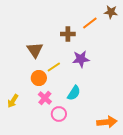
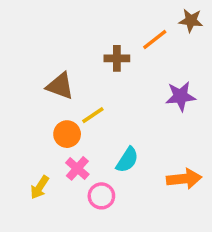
brown triangle: (35, 50) -> (60, 86), turned -36
purple star: (81, 59) -> (181, 96), moved
yellow arrow: (13, 101) -> (40, 187), moved
orange arrow: (107, 122) -> (184, 179), moved

